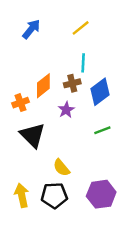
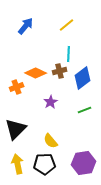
orange diamond: (43, 86) -> (36, 73), turned 65
purple star: (66, 110) -> (51, 102), moved
black triangle: (33, 135) -> (16, 129), moved, turned 30

